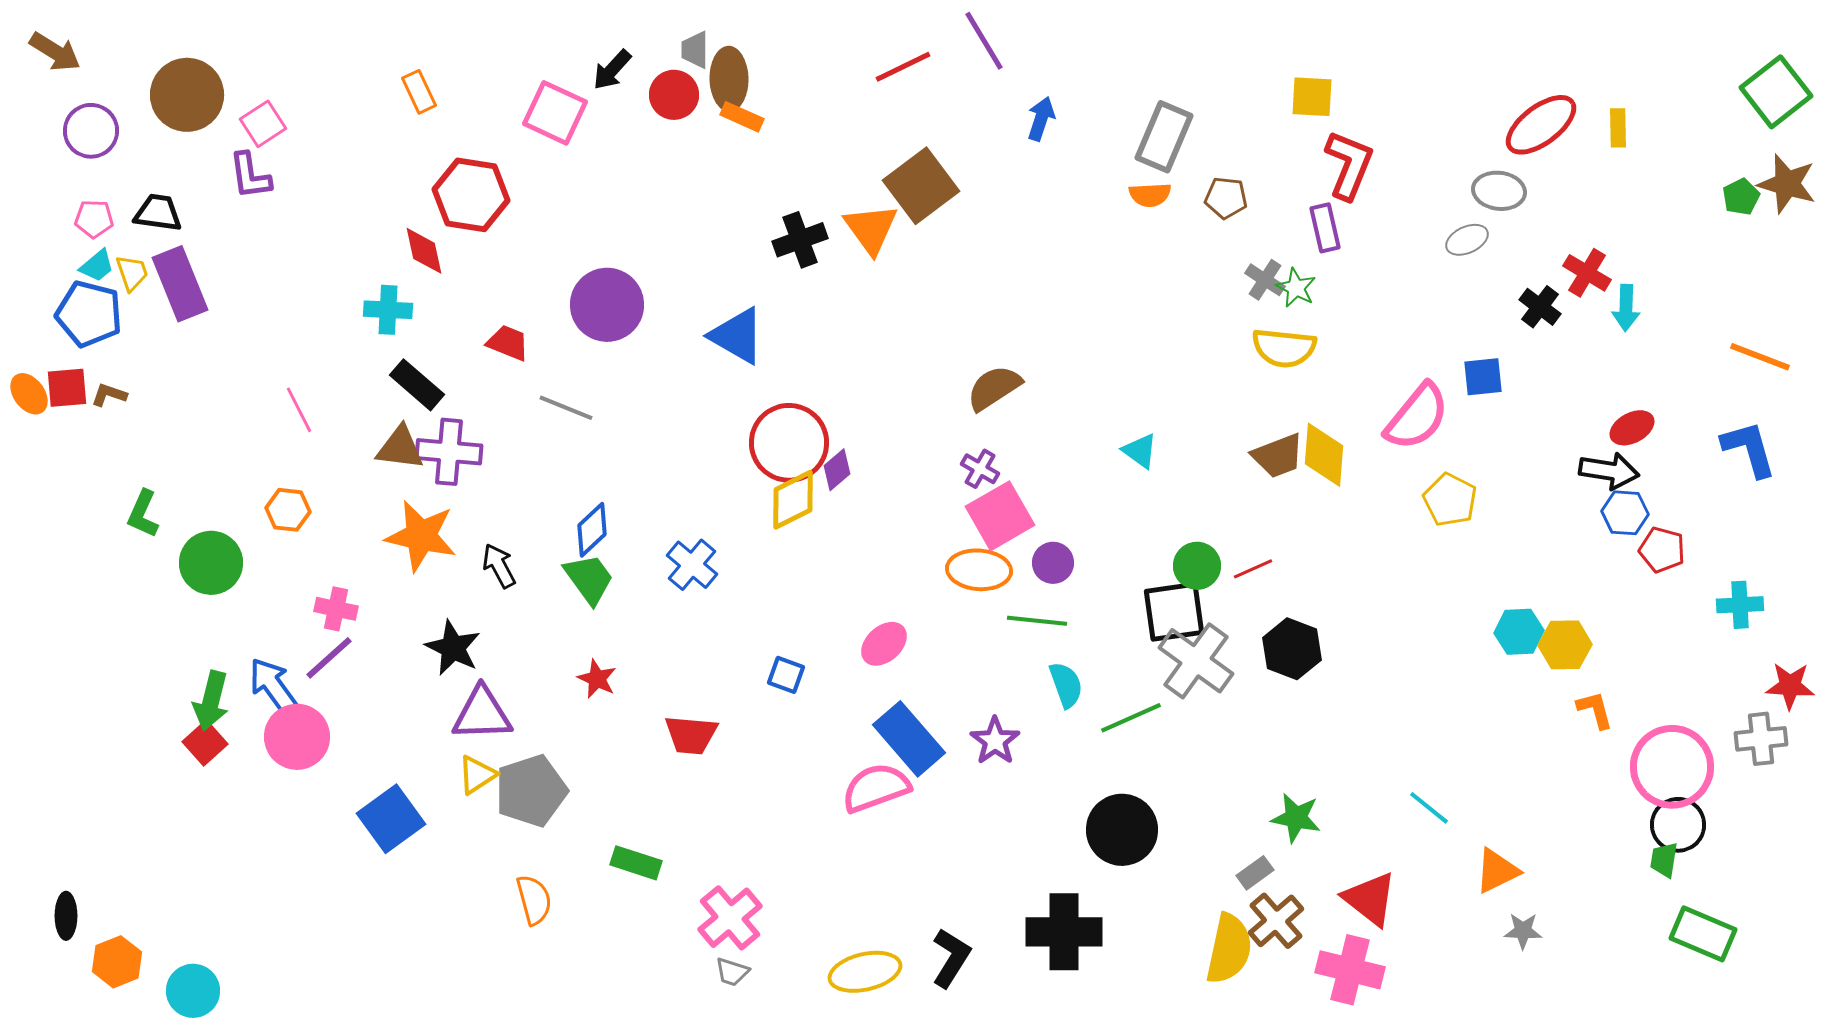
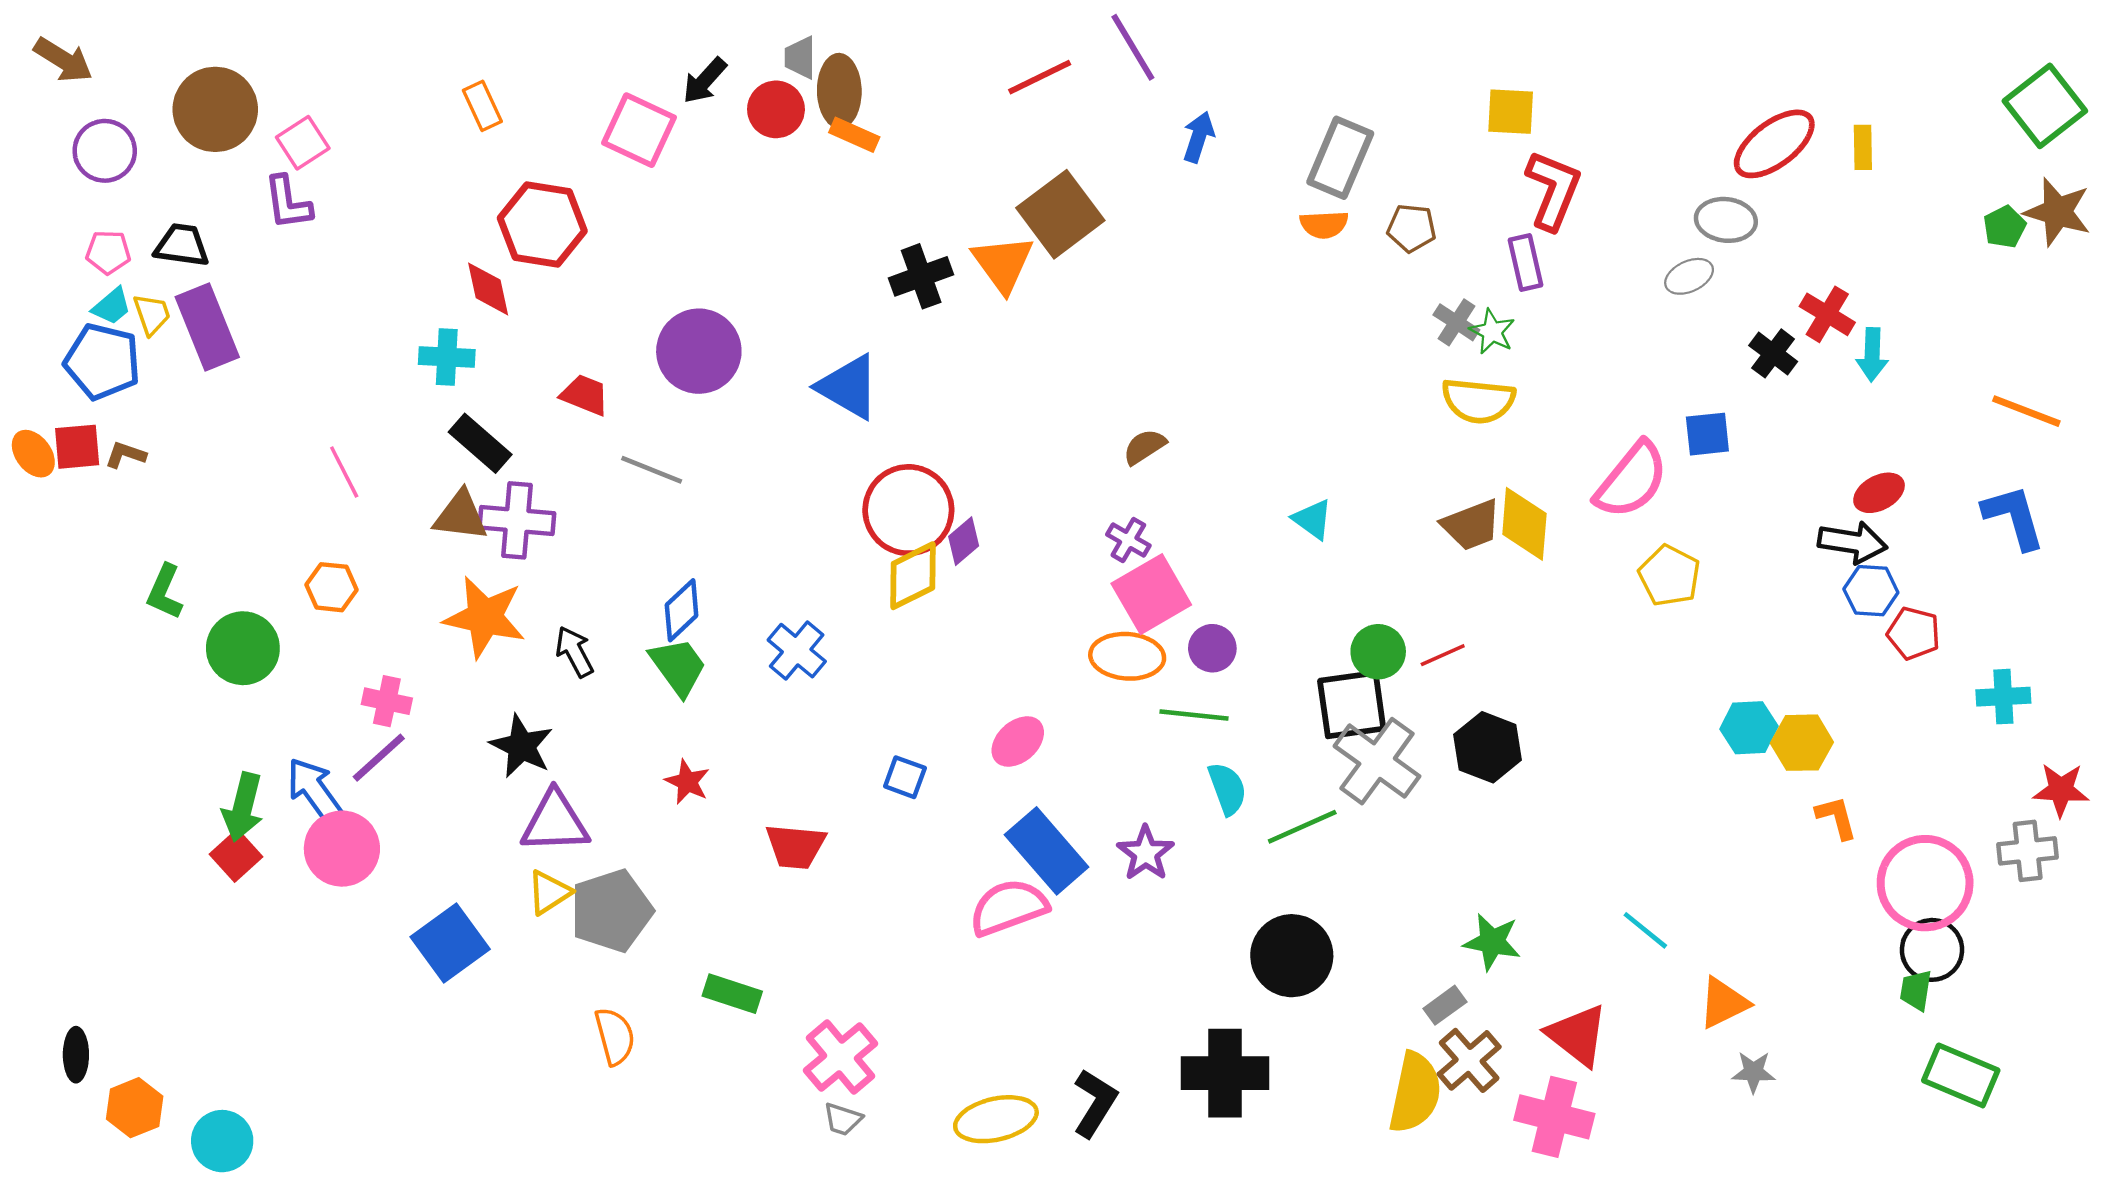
brown semicircle: (994, 388) -> (1144, 447), size x0.7

